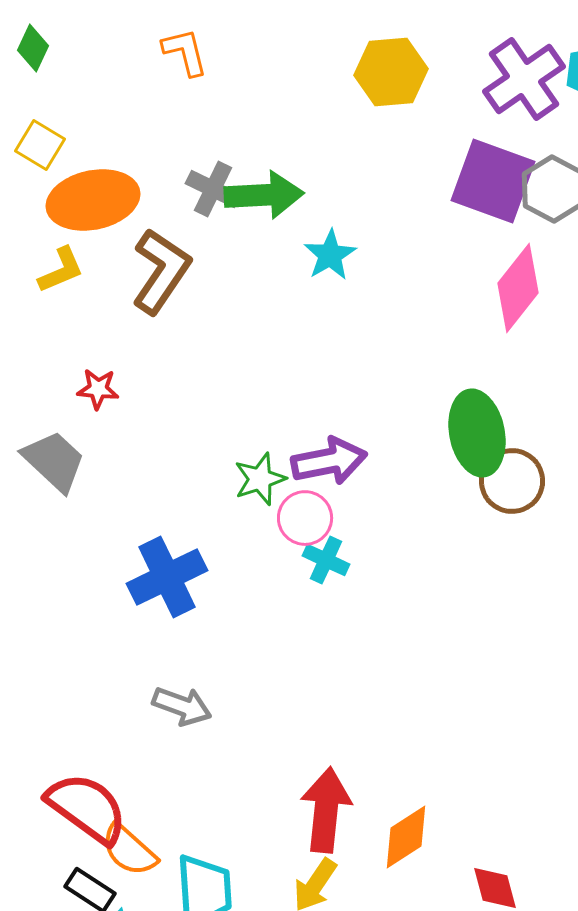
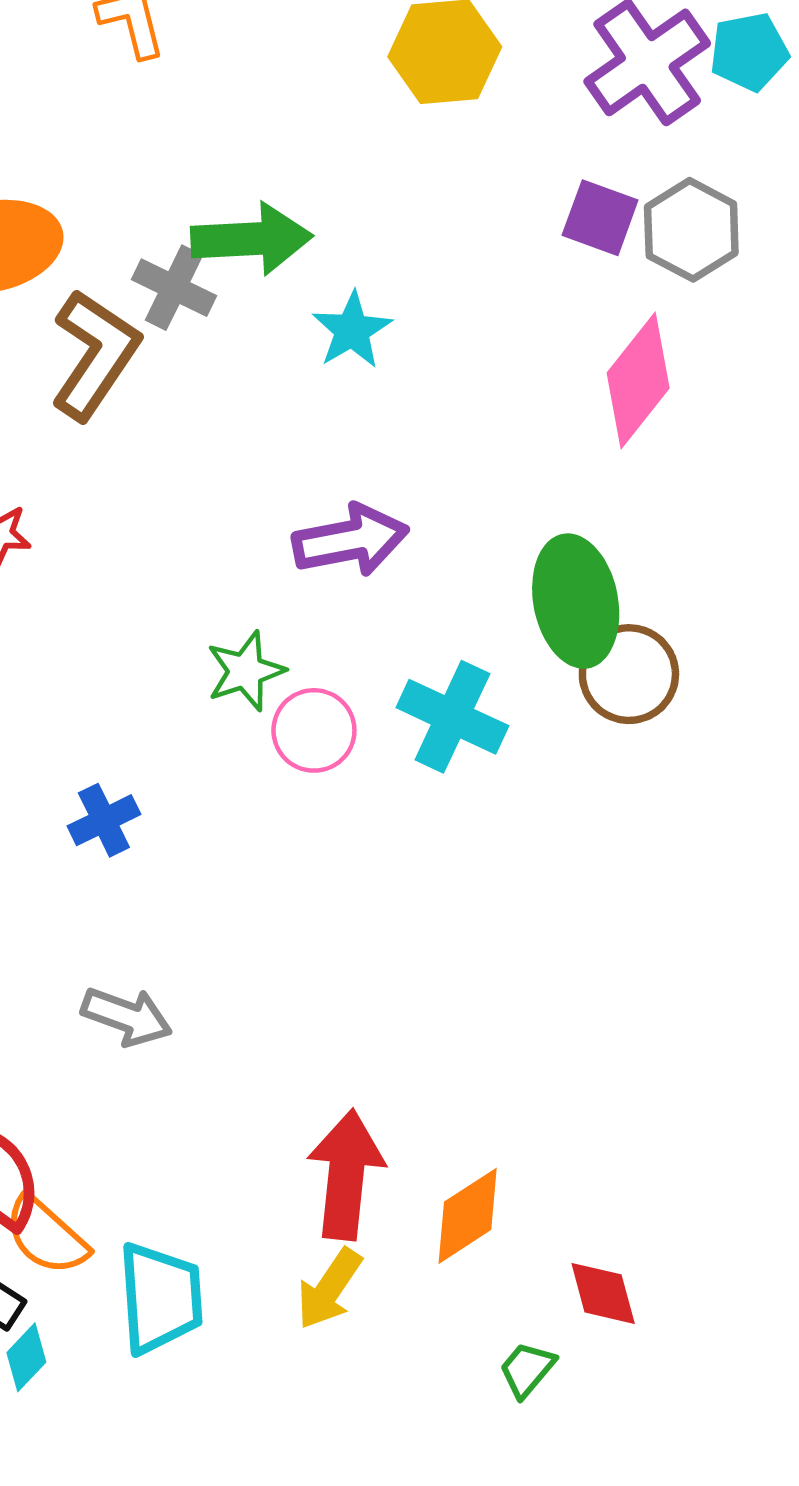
purple square: (493, 181) -> (600, 218), size x0.6
gray cross: (213, 189) -> (174, 288), moved
purple arrow: (329, 461) -> (350, 540), moved
cyan cross: (326, 560) -> (452, 717), moved, size x1.5
blue cross: (167, 577) -> (104, 820), size x0.6

